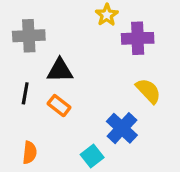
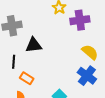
orange rectangle: (59, 106) -> (27, 78), moved
blue cross: (122, 128) -> (87, 76), moved

